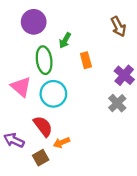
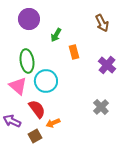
green ellipse: (44, 60) -> (27, 61), moved
pink triangle: (21, 87) -> (18, 86), moved
gray cross: (117, 103) -> (101, 107), moved

